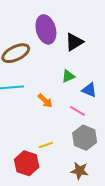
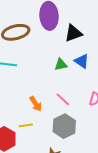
blue triangle: (89, 90) -> (82, 61), moved
orange arrow: (45, 101) -> (36, 104), moved

